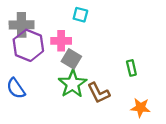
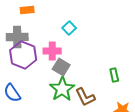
cyan square: (80, 15) -> (69, 28), turned 32

